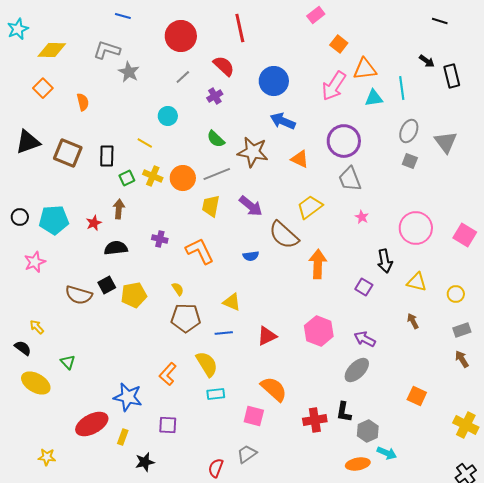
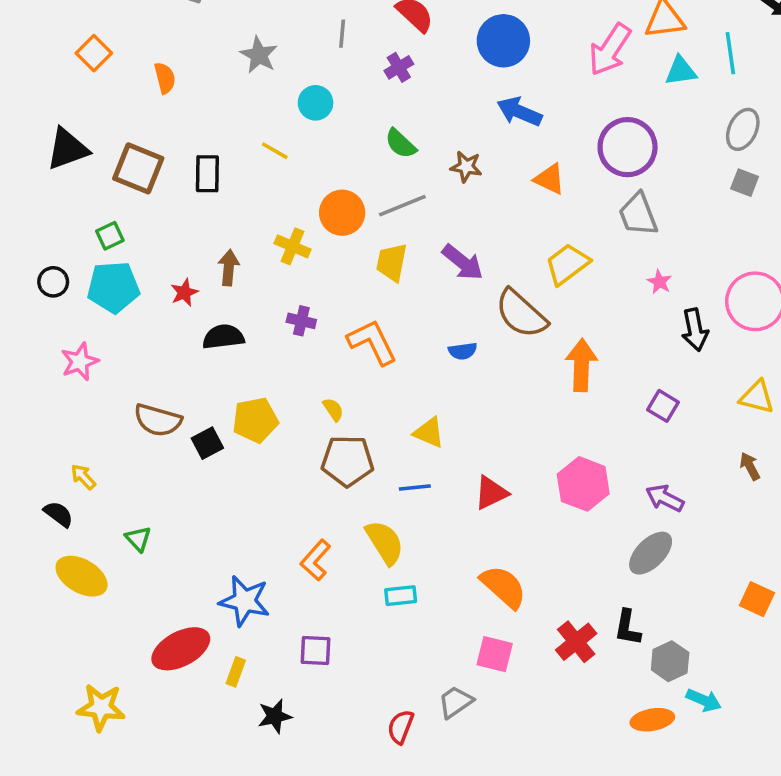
gray star: (129, 72) -> (259, 55), moved
gray line: (183, 77) -> (342, 34), turned -42
brown star: (253, 152) -> (466, 167), size x0.6
yellow cross: (153, 176) -> (292, 246), moved
green square: (127, 178) -> (110, 236), moved
black arrow: (385, 261) -> (695, 330), moved
black square: (107, 285) -> (207, 443), moved
pink square: (254, 416) -> (495, 654), moved
red cross: (315, 420) -> (576, 642), turned -30
yellow star: (47, 457) -> (101, 707), size x1.5

